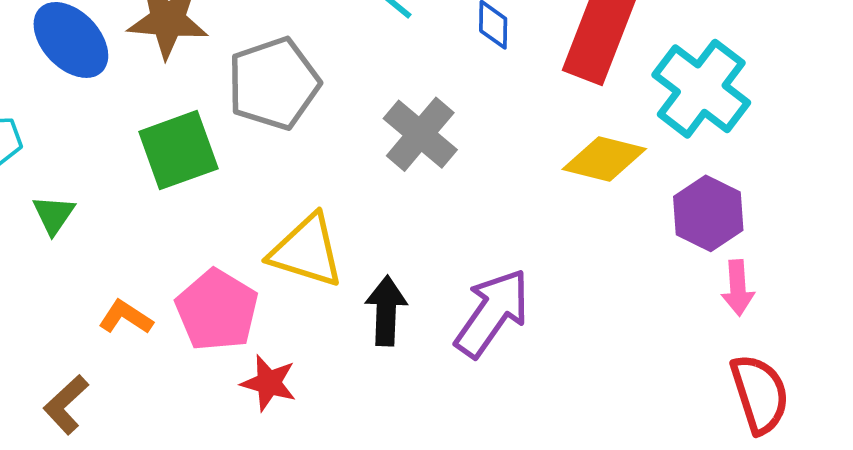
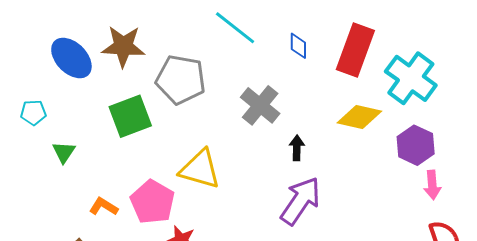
gray pentagon: (274, 83) -> (181, 79), turned 30
black arrow: (386, 311) -> (297, 148), moved, size x0.7

